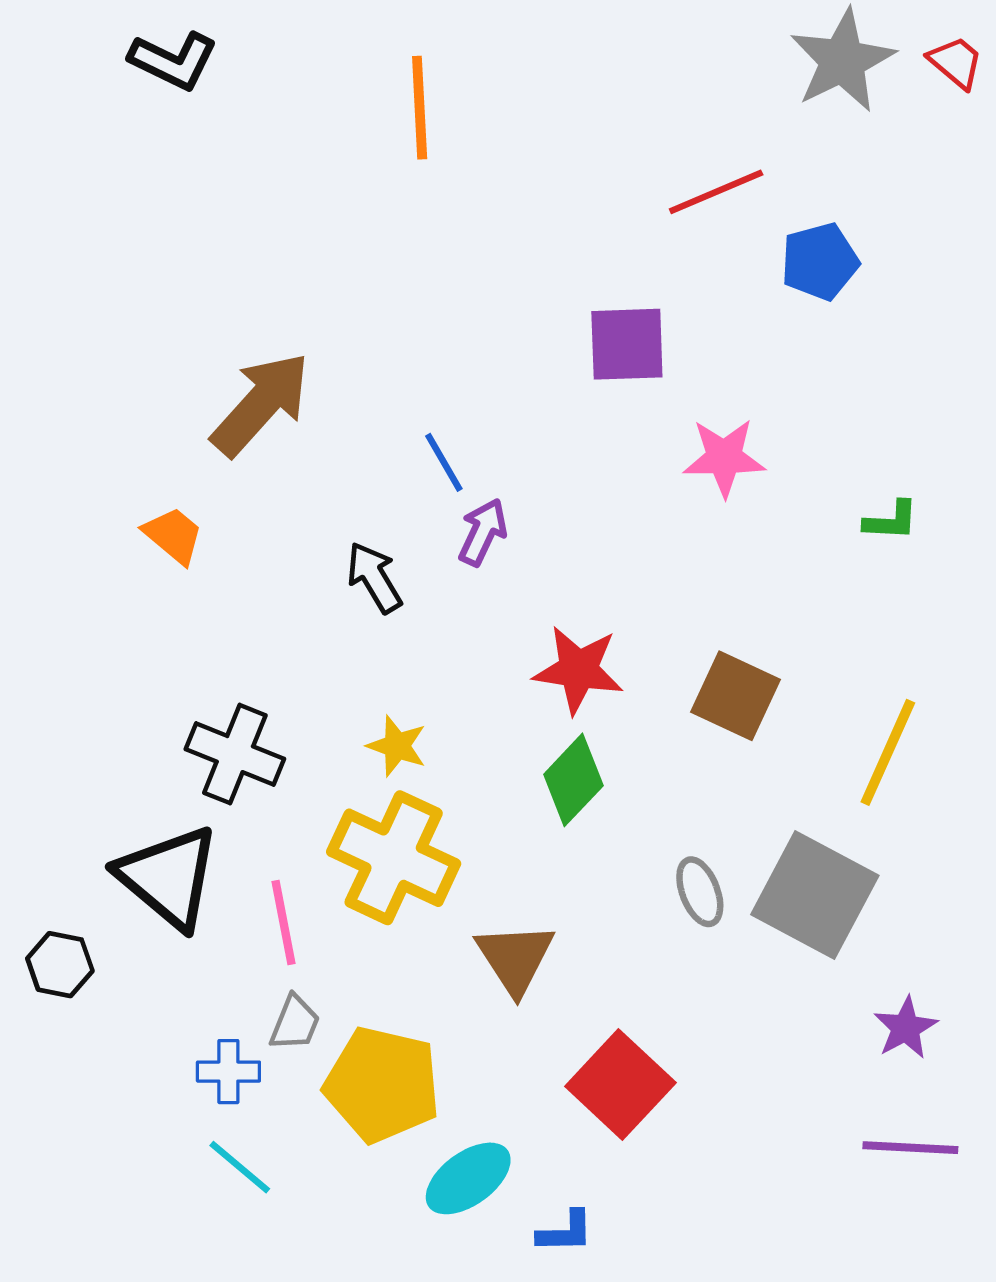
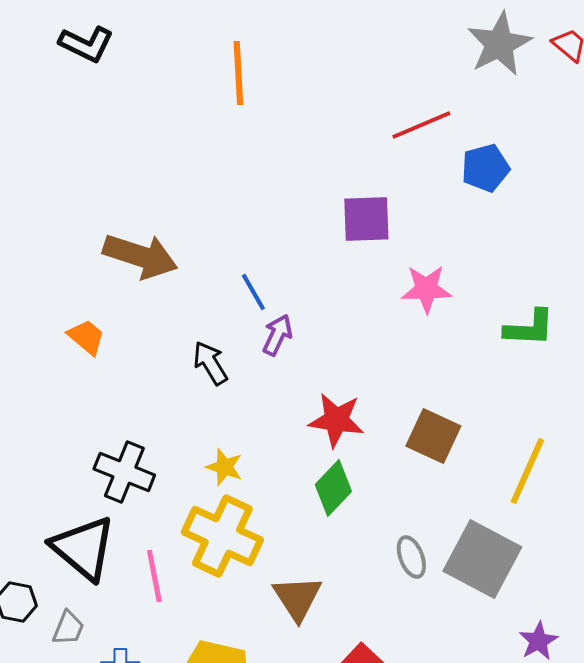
brown arrow: (261, 404) -> (140, 256), turned 66
green L-shape: (891, 521) -> (529, 328), size x1.5
gray trapezoid: (295, 1023) -> (68, 628), moved

